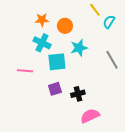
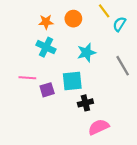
orange circle: (65, 26) -> (73, 19), moved
cyan square: (57, 62) -> (72, 81), moved
purple square: (55, 89) -> (47, 90), moved

